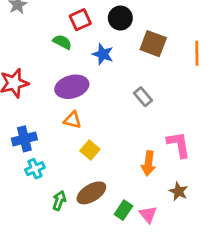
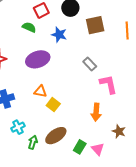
brown square: (153, 44) -> (95, 25), turned -30
orange triangle: (73, 120) -> (40, 91), moved
pink L-shape: (179, 145) -> (108, 84), moved
cyan cross: (35, 169) -> (18, 127), moved

